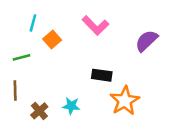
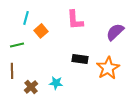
pink L-shape: (95, 26) -> (75, 20), turned 40
orange star: (125, 101) -> (108, 68), moved

